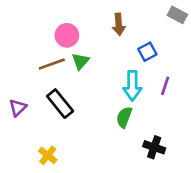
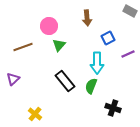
brown line: (52, 64) -> (23, 47), moved
purple line: (165, 86) -> (128, 54), moved, turned 48
black rectangle: (60, 104) -> (65, 81), moved

